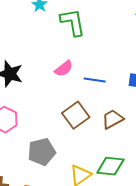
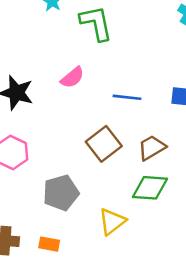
pink semicircle: (64, 69) -> (72, 77), moved
green diamond: (110, 166) -> (150, 188), moved

